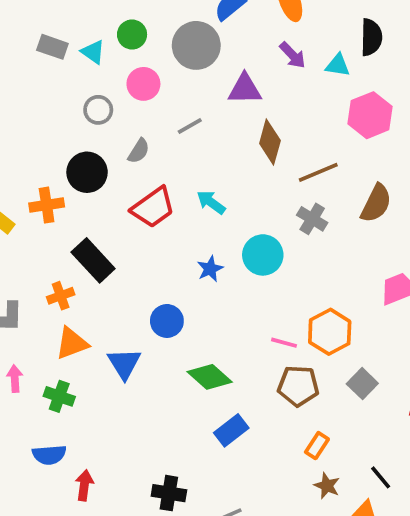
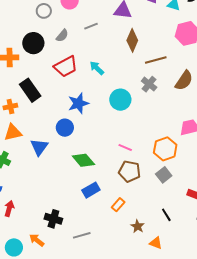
blue star: (210, 269) -> (78, 103), moved, size x1.5
orange hexagon: (330, 332) -> (165, 149), moved
orange rectangle: (317, 446) -> (118, 205), moved
black line: (381, 477) -> (166, 215), moved

